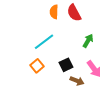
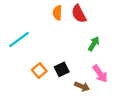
cyan line: (44, 42) -> (19, 39), moved
black square: (66, 65) -> (62, 69), moved

